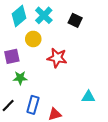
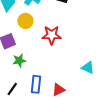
cyan triangle: (88, 97) -> (88, 68), turned 32

